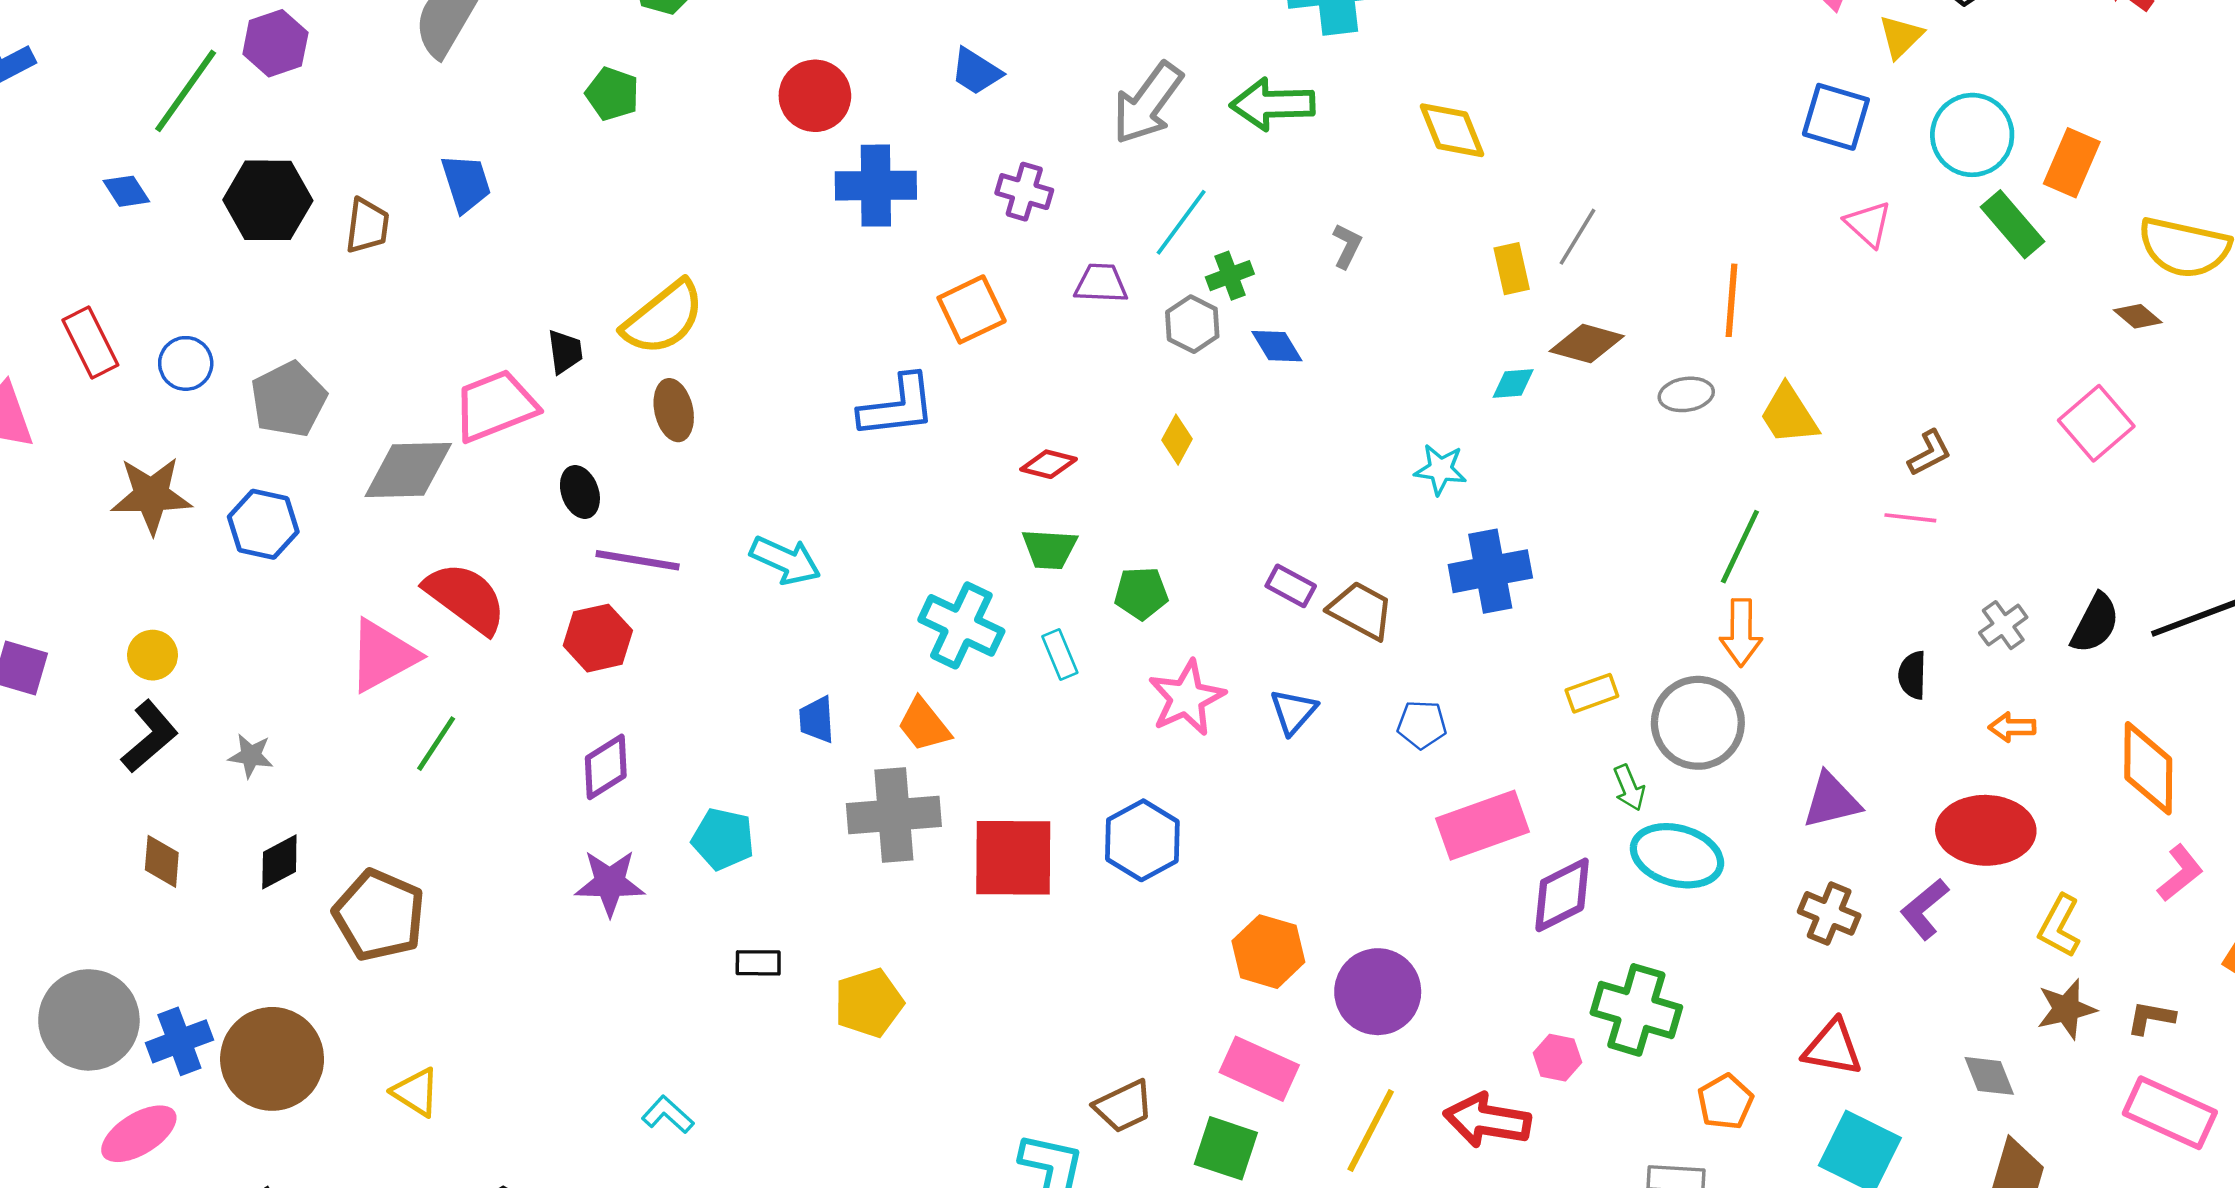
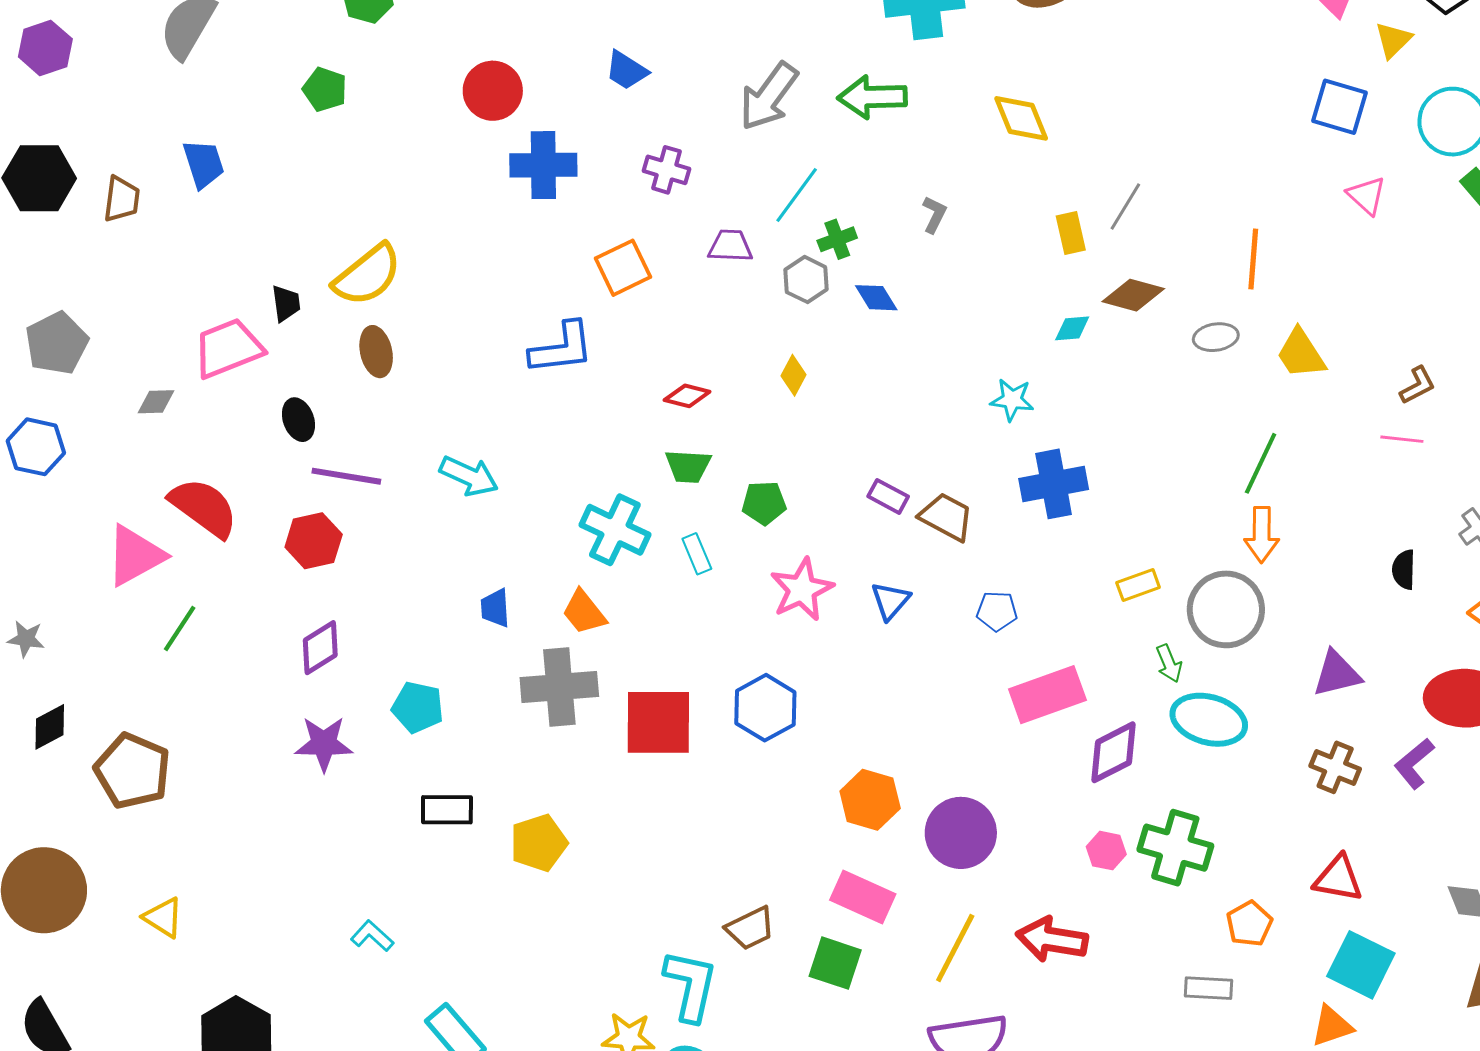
gray diamond: (408, 470) -> (156, 402), size x0.5
black rectangle: (758, 963) -> (447, 810), size x1.4
pink hexagon: (1557, 1058) -> (1106, 851), moved

